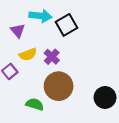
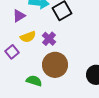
purple triangle: (18, 31) -> (19, 16), turned 40

